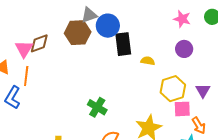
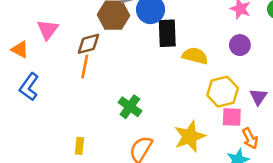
brown diamond: (39, 43) -> (88, 44), moved
yellow semicircle: (148, 61) -> (195, 56), size x1.5
orange line: (26, 76) -> (85, 66), moved

